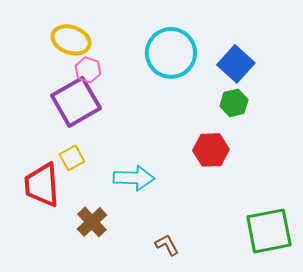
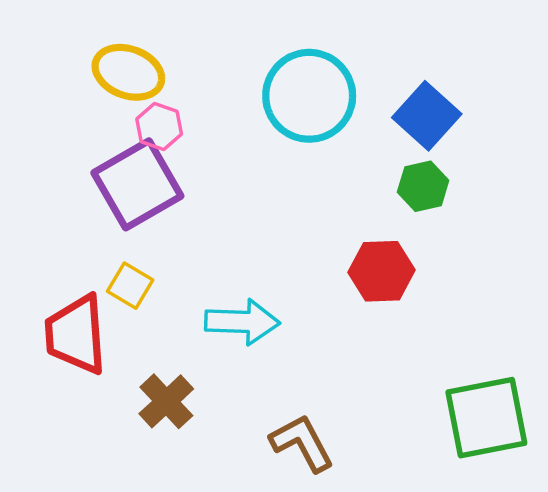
yellow square: (72, 158) -> (130, 286), turned -30
brown L-shape: (167, 245) -> (302, 443), size x1.5

